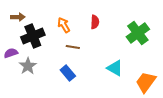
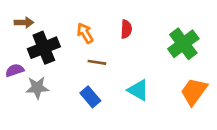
gray star: (28, 66) -> (37, 88), turned 30
cyan triangle: (115, 68) -> (138, 90), moved
orange trapezoid: (146, 82) -> (194, 92), moved

